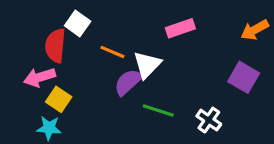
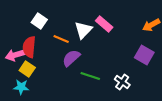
pink rectangle: (180, 28) -> (104, 24), turned 60
red semicircle: (55, 46) -> (29, 47), moved
white triangle: (147, 65) -> (83, 30), moved

